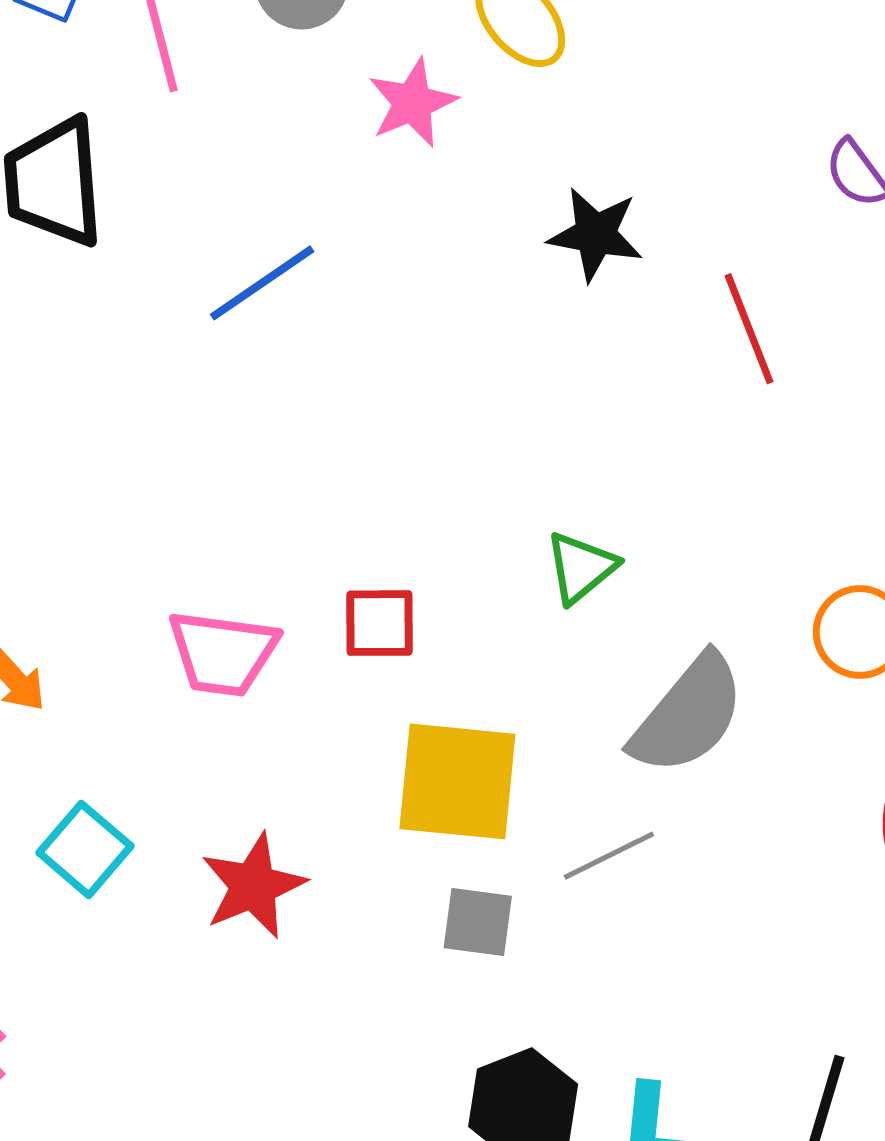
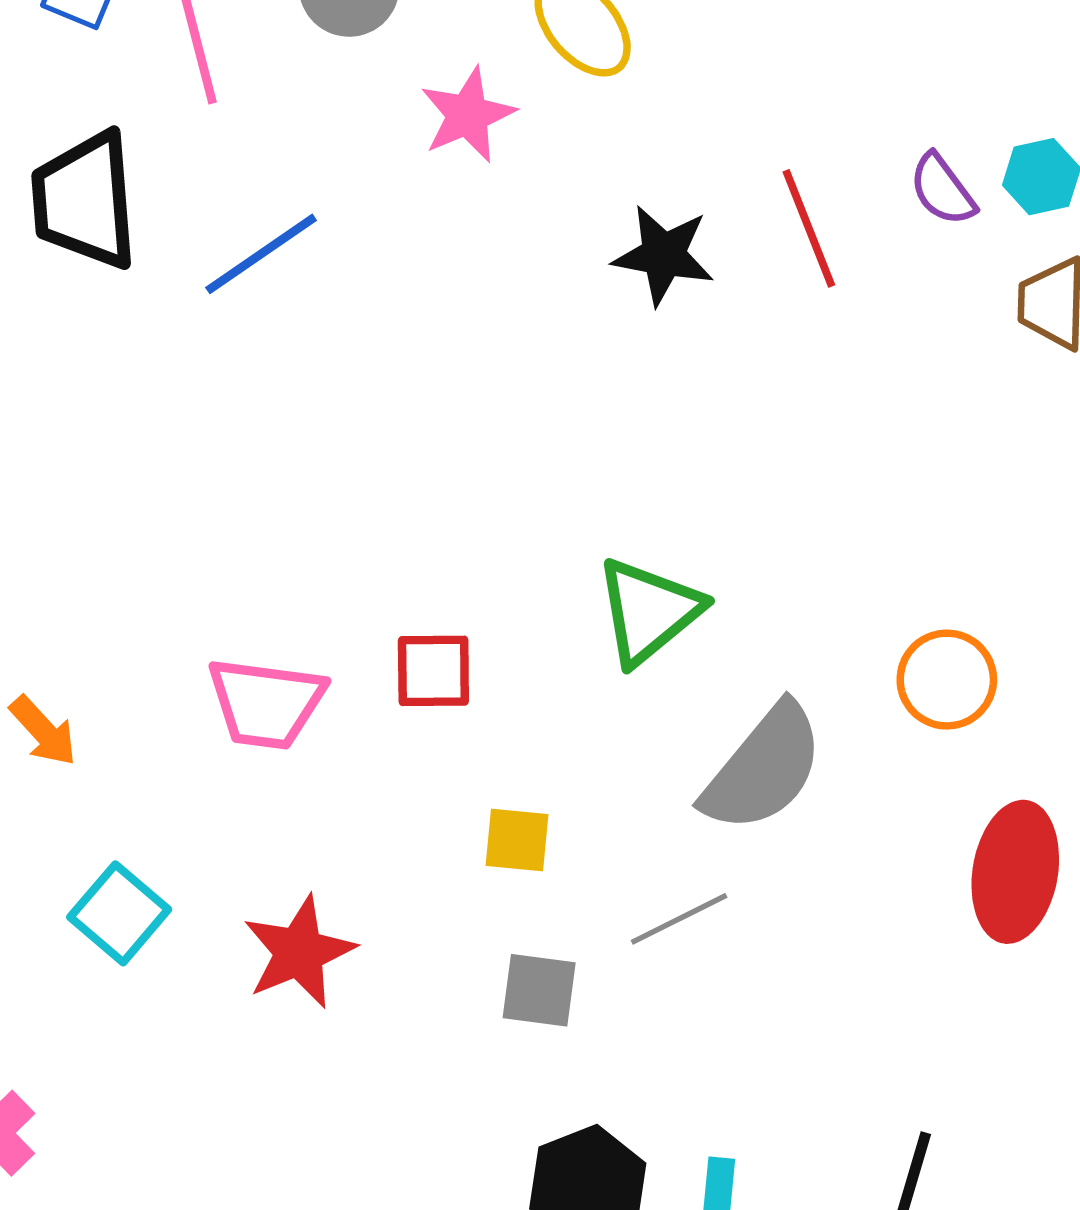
blue line: (262, 283) -> (261, 254), moved
red line: (749, 329) -> (809, 228), moved
green triangle: (581, 567) -> (649, 611), size x1.4
yellow square: (457, 781) -> (517, 840), size x0.5

